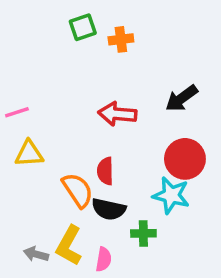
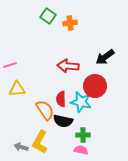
green square: (83, 27) -> (48, 16), turned -35
red circle: (185, 159) -> (95, 86), moved
cyan star: (171, 195) -> (81, 102), moved
pink semicircle: (104, 259) -> (81, 150), moved, turned -88

